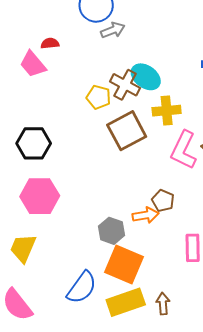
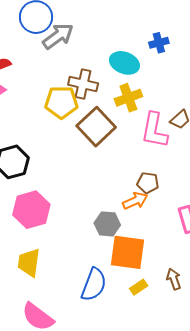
gray arrow: (113, 30) -> (58, 36), size x1.4
cyan ellipse: (146, 77) -> (124, 63), moved
yellow pentagon: (99, 97) -> (61, 102), size x1.4
yellow rectangle: (126, 302) -> (139, 287), size x0.5

